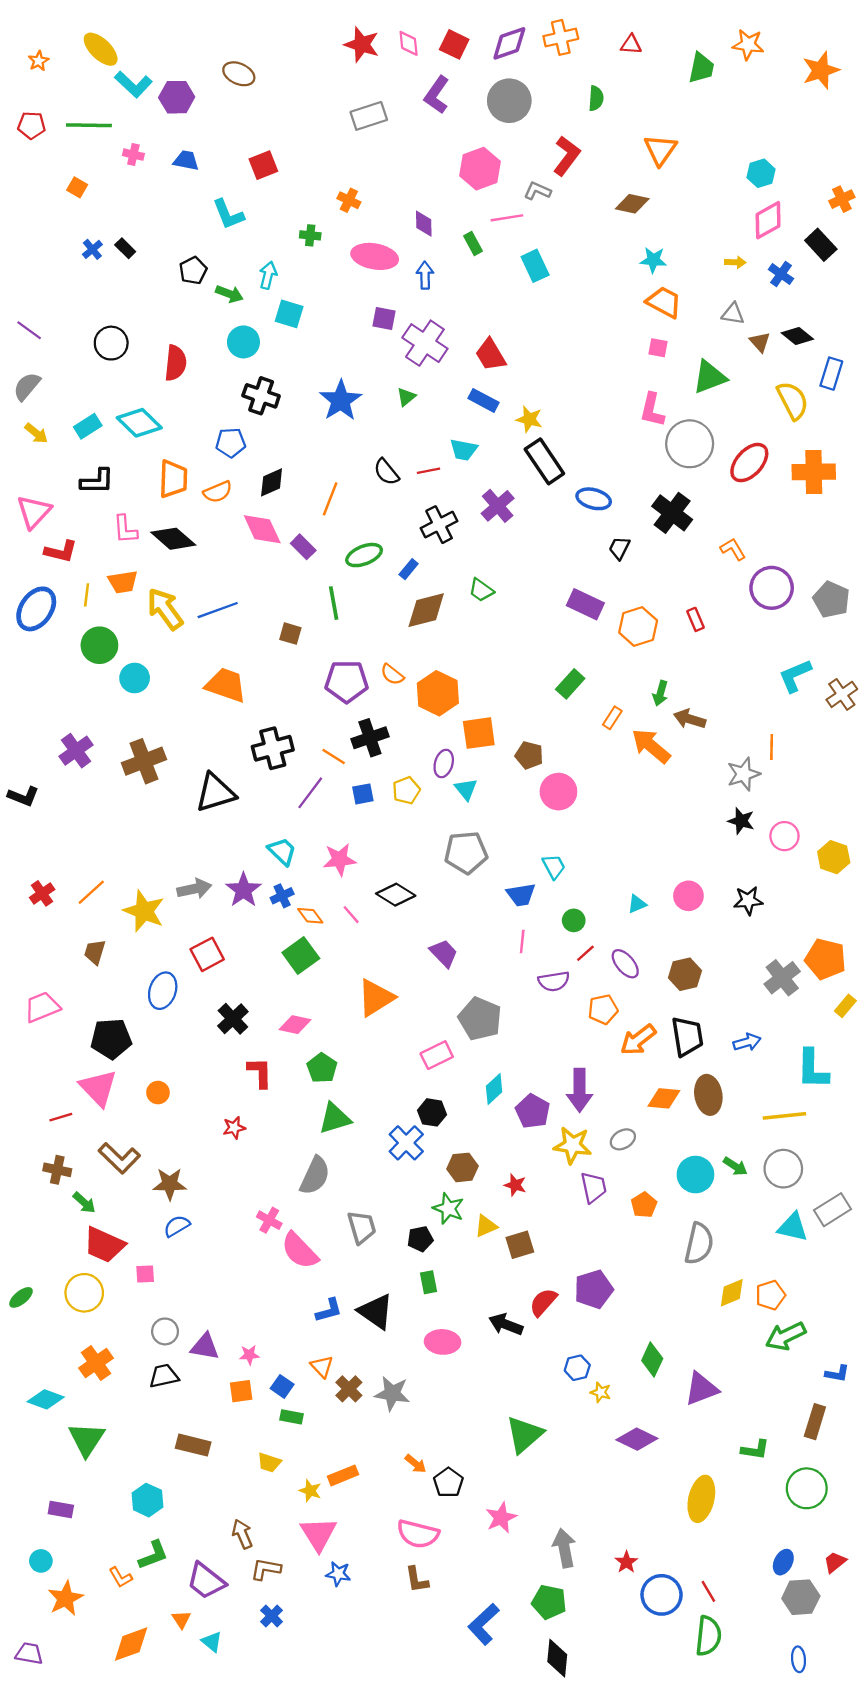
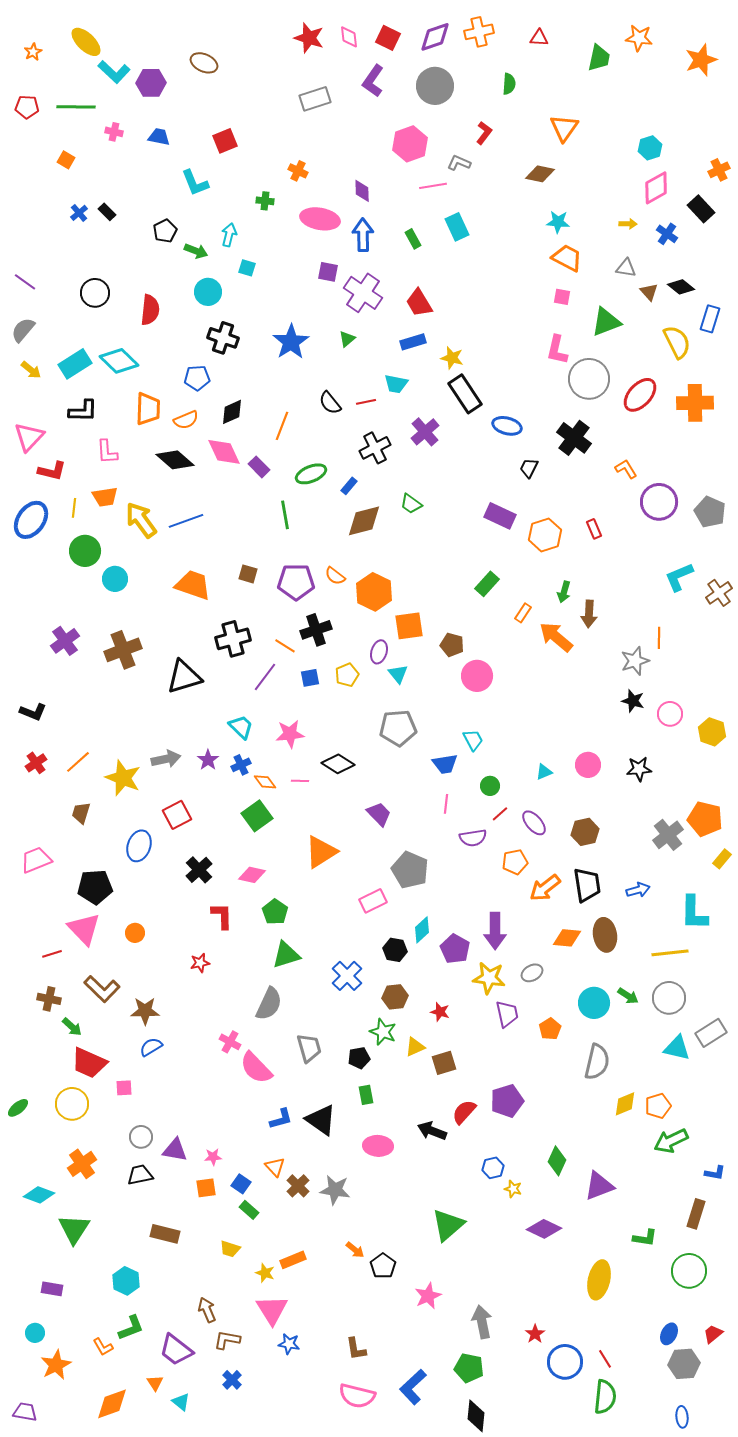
red L-shape: (567, 156) -> (484, 133), size x0.7
green rectangle: (473, 244) -> (413, 239), moved
blue arrow: (425, 275) -> (363, 235), size x1.4
cyan square: (289, 314) -> (247, 268), size x0.7
blue rectangle: (484, 400) -> (413, 342), turned -45
cyan rectangle: (88, 426) -> (75, 364), size x1.4
black diamond: (173, 539) -> (175, 460), moved
brown square: (290, 634) -> (248, 574), moved
brown arrow: (690, 719) -> (589, 614), turned -104
black L-shape: (23, 796) -> (33, 712), moved
purple star: (243, 890) -> (208, 760), size x0.7
pink line: (351, 915) -> (300, 781), turned -48
black hexagon: (432, 1112) -> (395, 950), moved
green rectangle: (291, 1417) -> (249, 1210), turned 30
pink semicircle: (418, 1534) -> (357, 1396), moved

